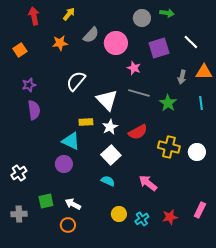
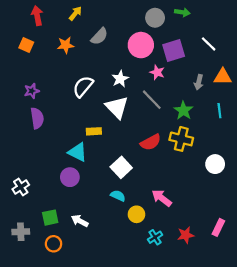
pink circle: (116, 43) -> (141, 45), moved
orange square: (20, 50) -> (26, 45), moved, turned -32
pink star: (134, 68) -> (157, 72), moved
gray line: (139, 93) -> (152, 100), turned 30
white star: (110, 127) -> (120, 79), moved
yellow cross: (169, 147) -> (181, 139), moved
yellow circle: (119, 214) -> (136, 214), moved
orange circle: (68, 225) -> (53, 244), moved

